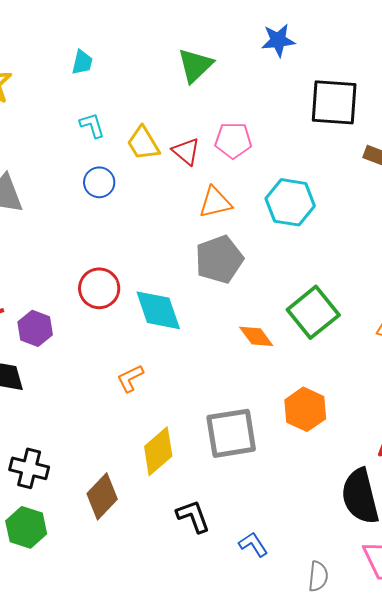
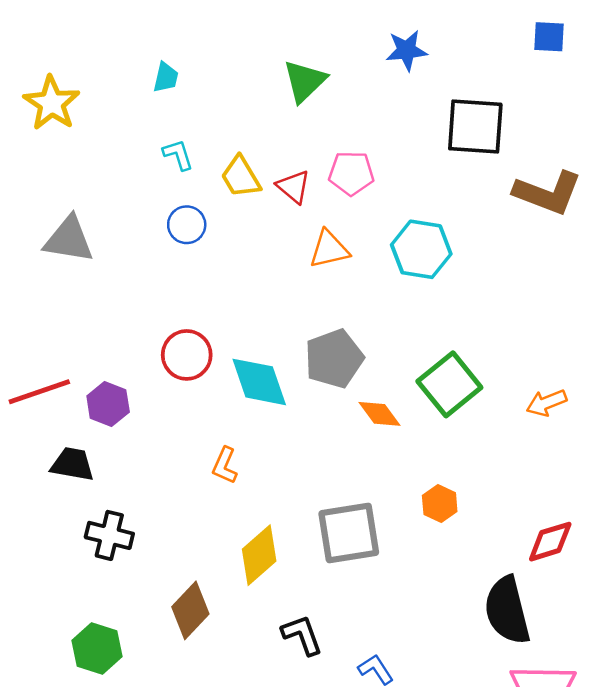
gray pentagon: (219, 259) -> (334, 359), moved
orange L-shape: (130, 378) -> (225, 465), turned -40
orange hexagon: (305, 409) -> (440, 504), size x0.7
black cross: (29, 468) -> (109, 535), moved

